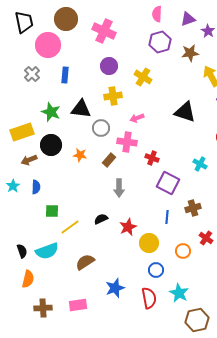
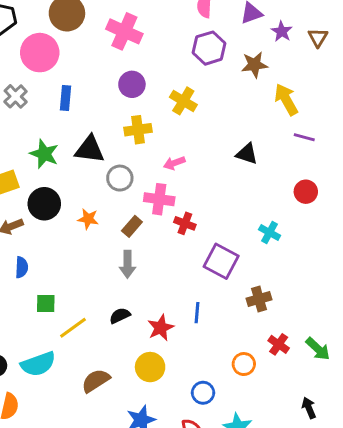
black triangle: (185, 112) -> (247, 154), size x0.7
red cross: (152, 158) -> (185, 223), moved
gray arrow: (119, 188) -> (127, 264), moved
blue line: (167, 217) -> (197, 313), moved
yellow circle: (149, 243) -> (150, 367), moved

